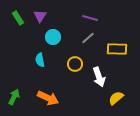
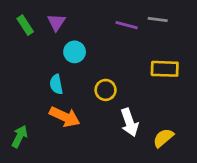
gray line: (88, 38) -> (158, 19), moved, turned 48
white arrow: (99, 77) -> (130, 122), moved
orange arrow: (48, 98) -> (65, 117), moved

